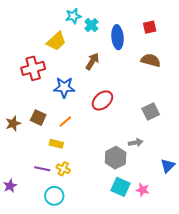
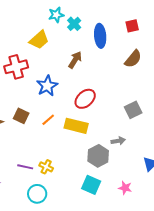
brown semicircle: (151, 60) -> (133, 59), turned 114
blue star: (64, 87) -> (47, 86), turned -30
yellow rectangle: (56, 144) -> (76, 126), moved, size x1.6
cyan square: (121, 187) -> (91, 185), moved

